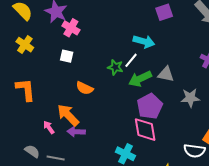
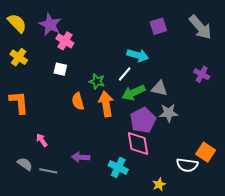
green star: (115, 67) -> (97, 81), moved
orange semicircle: (85, 88) -> (78, 101), turned 48
gray star: (190, 98) -> (169, 113), moved
orange arrow: (68, 115) -> (106, 104), moved, turned 35
purple arrow: (76, 132) -> (81, 157), moved

